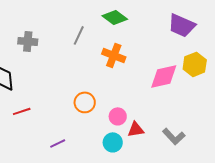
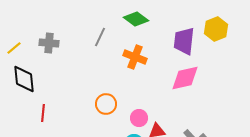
purple trapezoid: (182, 25) -> (184, 41), moved, turned 72
yellow hexagon: (195, 64) -> (216, 29), moved
red line: (22, 111) -> (43, 113), turned -66

